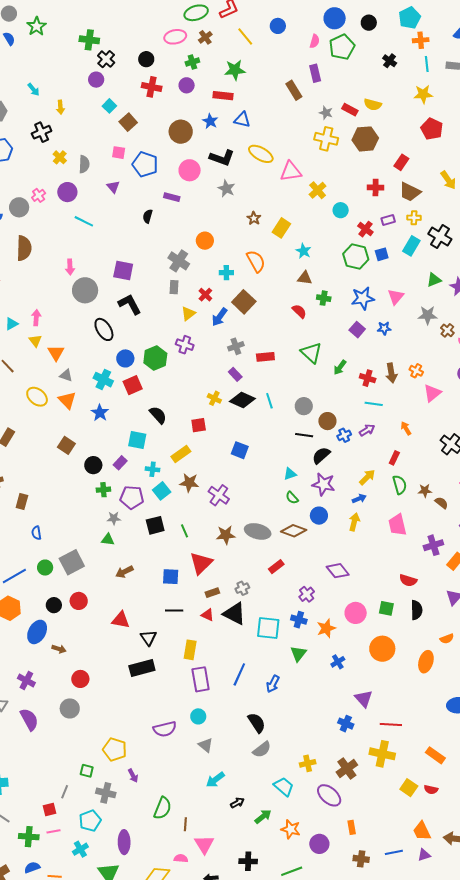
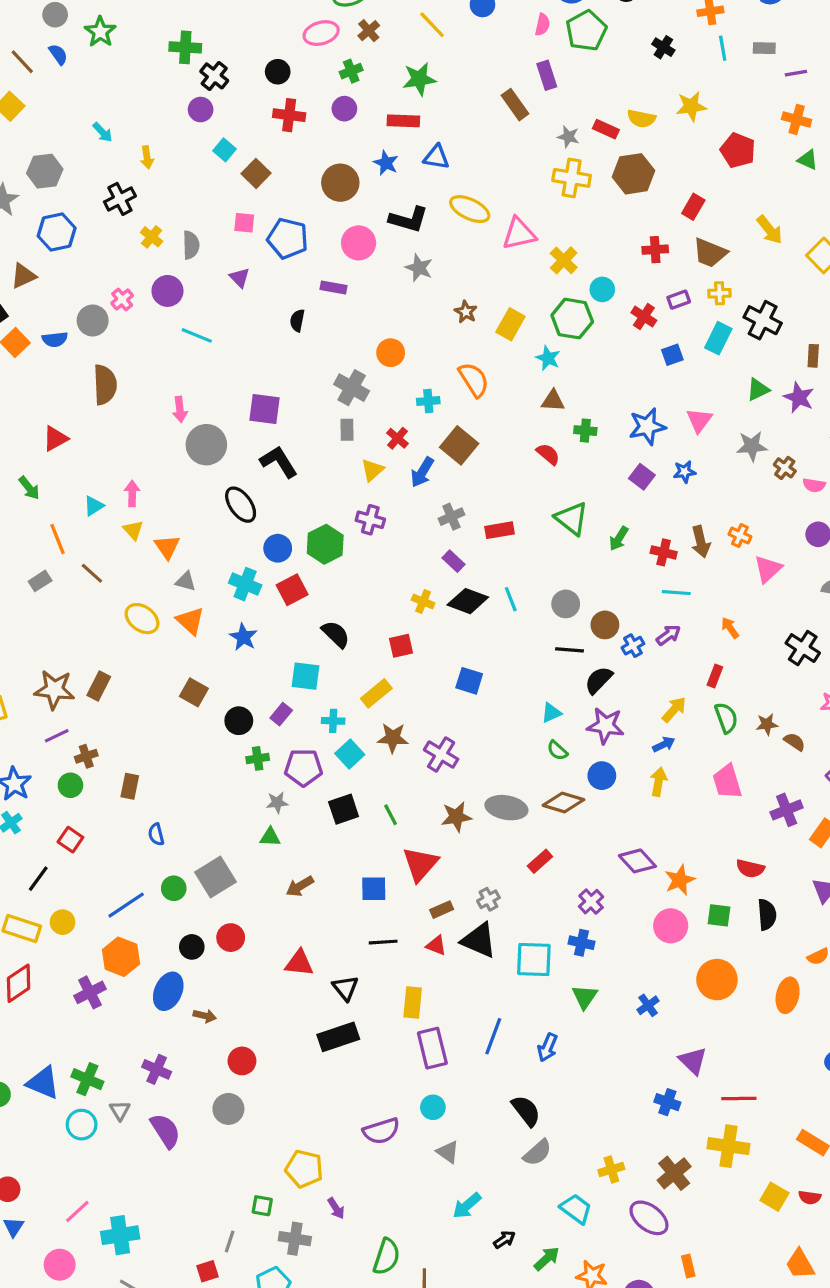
yellow star: (423, 94) -> (691, 106), moved
green hexagon: (356, 257) -> (572, 319), moved
orange star: (326, 628) -> (680, 880), moved

